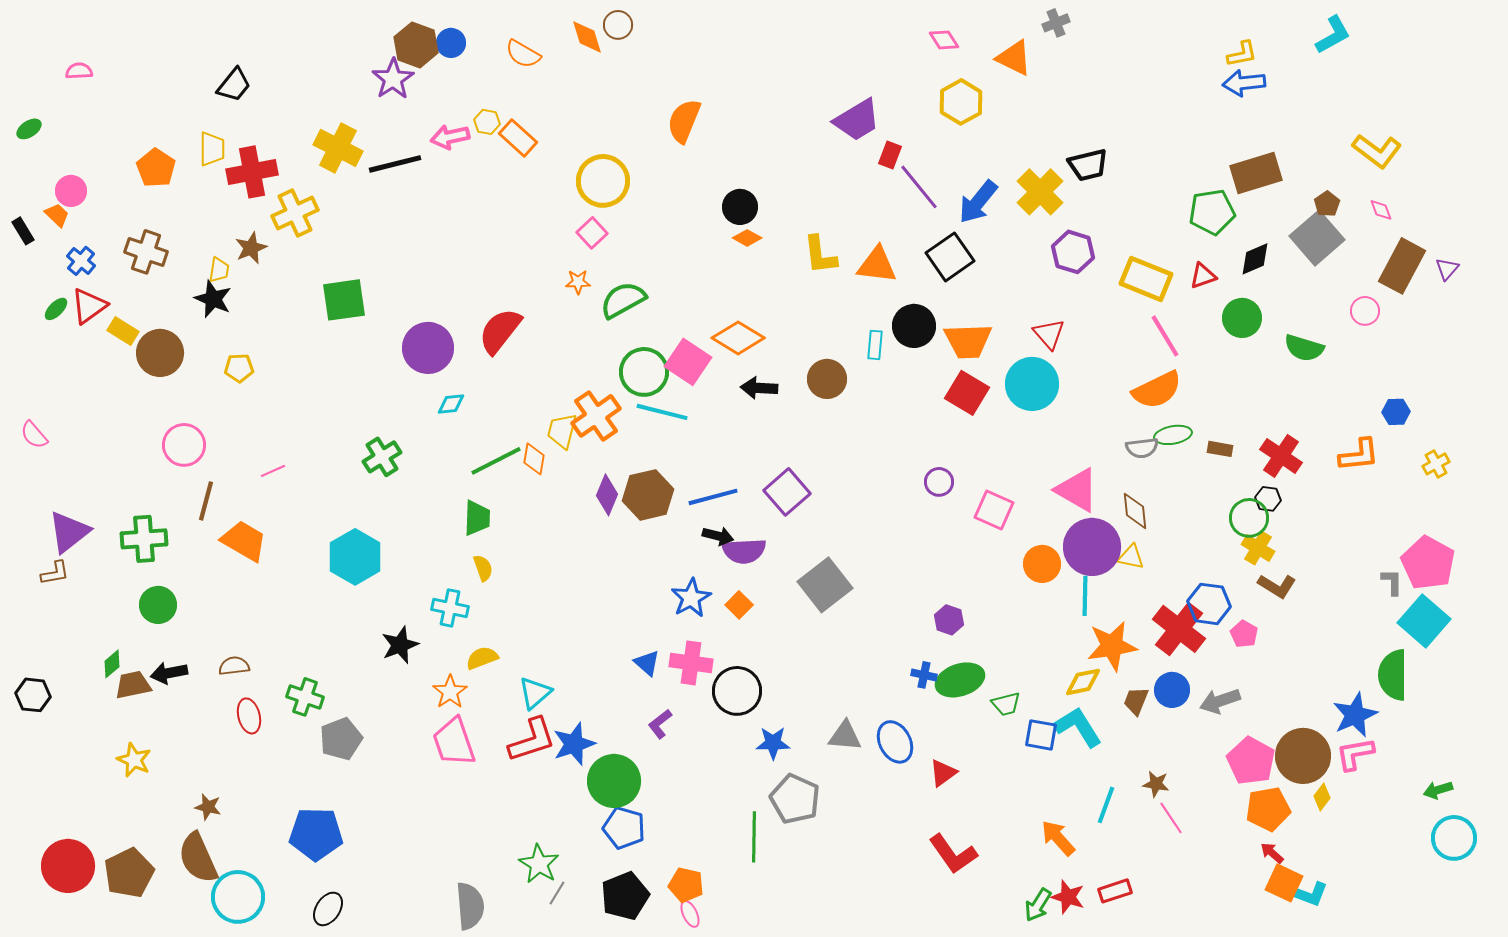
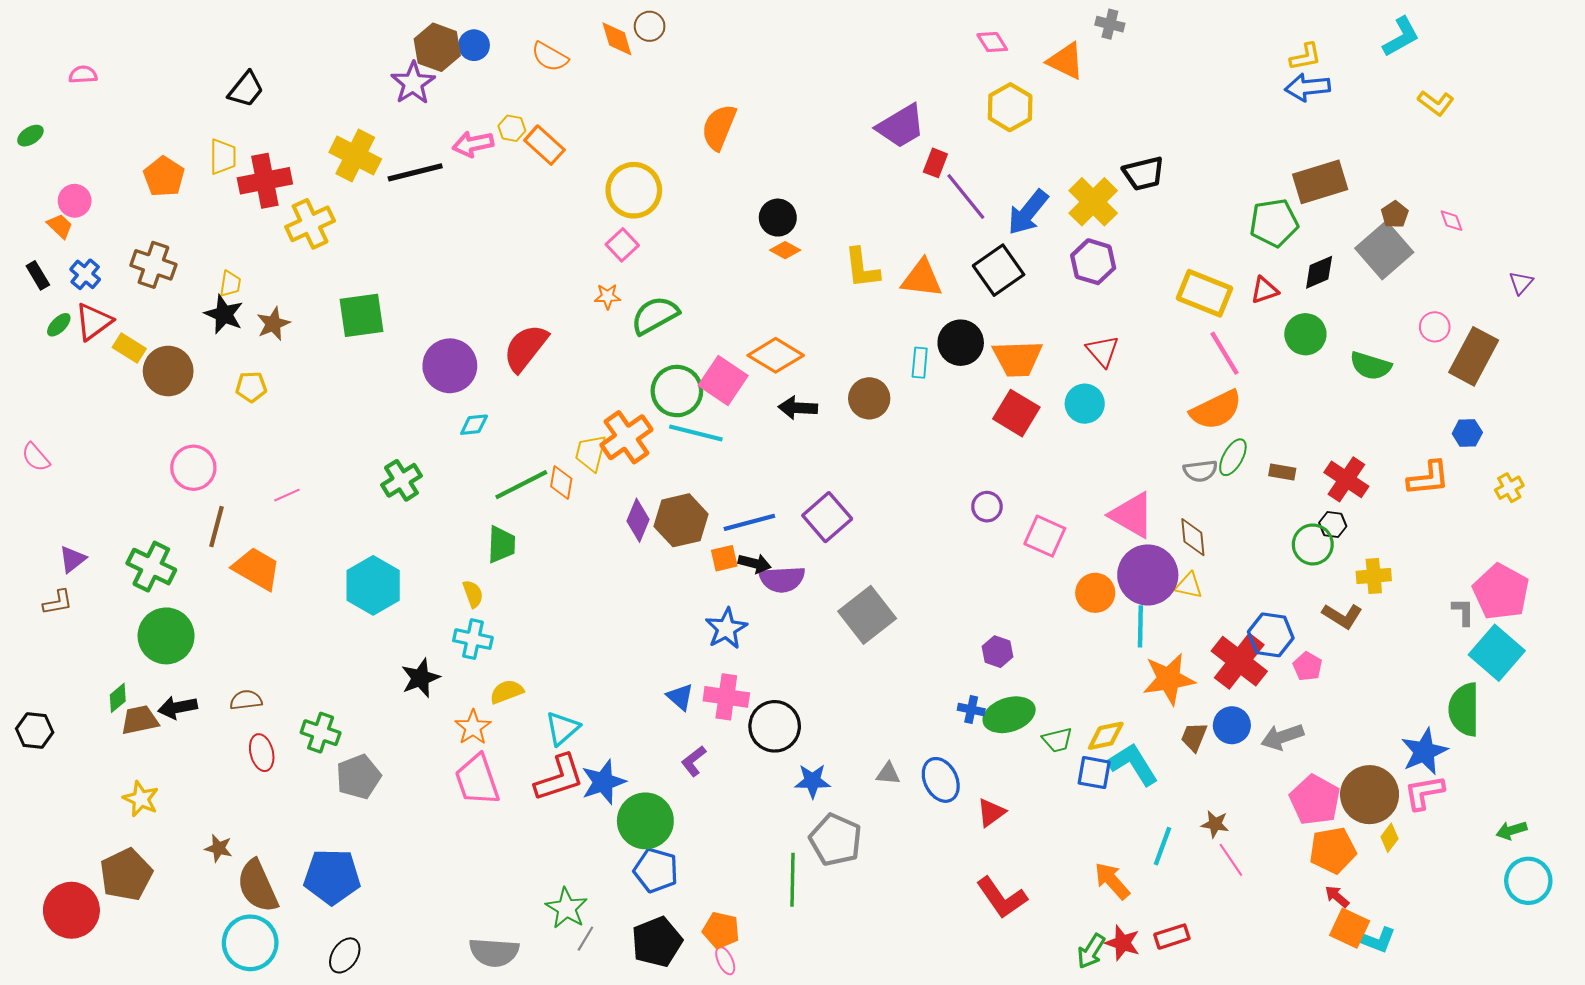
gray cross: (1056, 23) -> (1110, 24), turned 36
yellow L-shape: (1377, 151) -> (1436, 103), moved, size x0.7
black rectangle: (23, 231) -> (38, 275), moved
brown star: (251, 248) -> (273, 324), moved
purple hexagon: (1073, 252) -> (1093, 262), moved
brown rectangle: (1402, 266) -> (1474, 356), moved
cyan circle: (1032, 384) -> (1085, 404), size x0.7
green ellipse: (1173, 435) -> (1233, 457), turned -51
purple triangle: (69, 532) -> (72, 559), size x0.6
green cross: (144, 539) -> (151, 567), turned 30
yellow cross: (1258, 548) -> (1374, 576), moved, turned -36
yellow semicircle: (483, 568) -> (473, 594), moved
green circle: (158, 605) -> (166, 636), size x1.4
orange square: (739, 605) -> (724, 558), moved, turned 32
yellow diamond: (1083, 682) -> (1106, 736), moved
gray triangle: (845, 736) -> (888, 774), size x0.7
brown semicircle: (198, 858) -> (257, 886), moved
brown pentagon: (129, 873) -> (126, 875), moved
gray semicircle: (470, 906) -> (494, 952), turned 99

